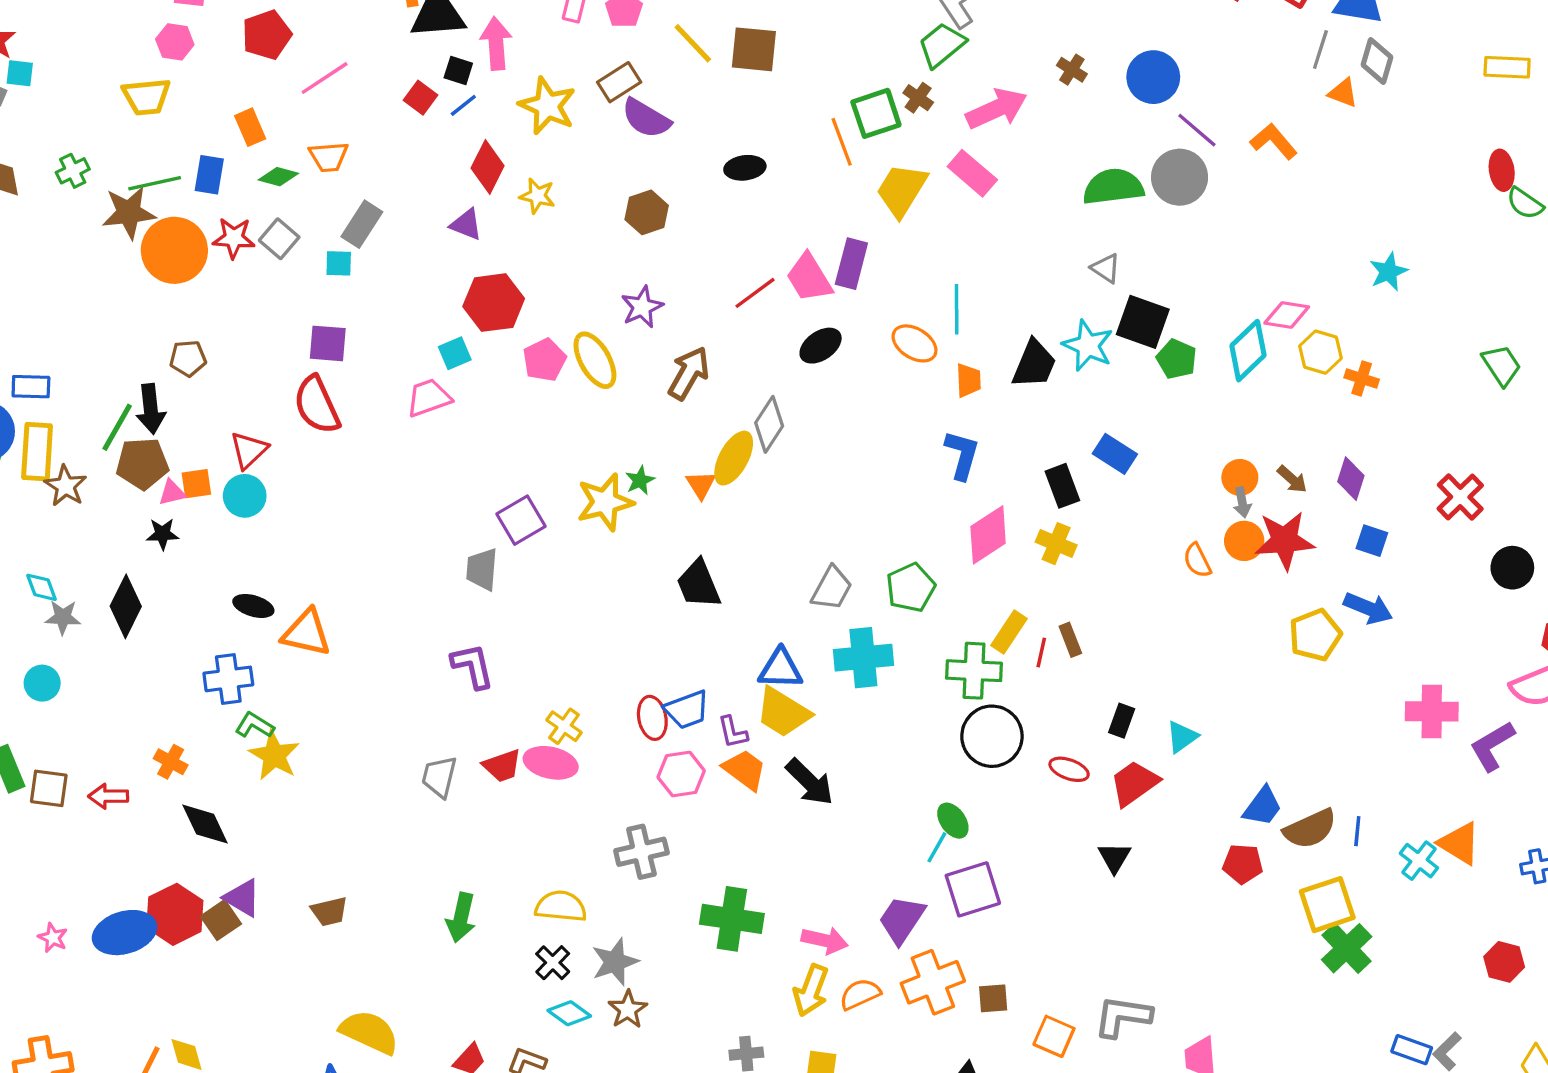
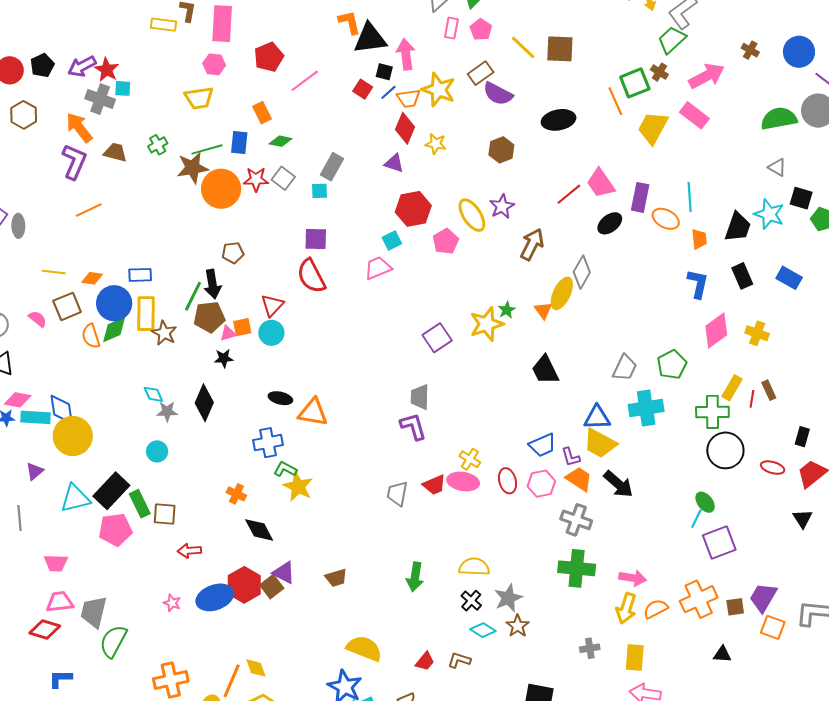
orange trapezoid: (329, 157) -> (409, 98), moved
black ellipse: (745, 168) -> (559, 120), size x1.4
purple rectangle: (851, 264) -> (640, 197), moved
black square: (1143, 322) -> (801, 198), size x0.7
yellow ellipse: (595, 360) -> (472, 215), moved
black rectangle: (1062, 486) -> (742, 276), moved
gray trapezoid: (482, 569) -> (420, 397), moved
red ellipse: (652, 718) -> (508, 481), moved
red arrow: (108, 796) -> (189, 551), moved
gray cross: (641, 852) -> (576, 520), moved, turned 36
purple trapezoid: (902, 920) -> (763, 597), moved

